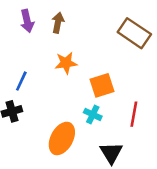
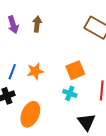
orange star: (66, 63) -> (35, 71), moved
orange ellipse: (62, 138) -> (30, 114), moved

